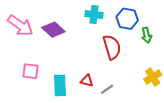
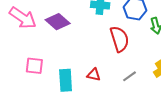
gray line: (107, 89) -> (130, 76), moved

